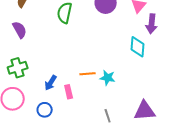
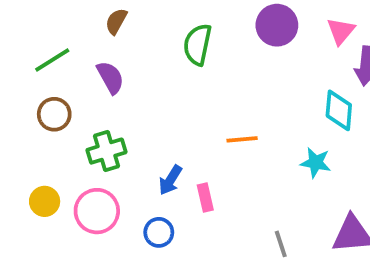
orange line: (88, 74) -> (242, 139), moved
cyan star: (108, 78) -> (316, 163), moved

